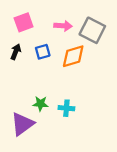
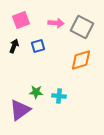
orange diamond: (73, 56) -> (81, 60), moved

